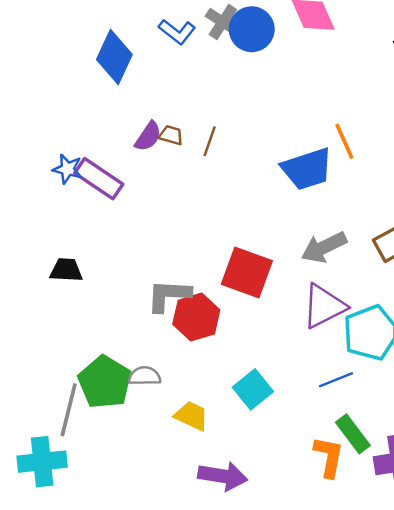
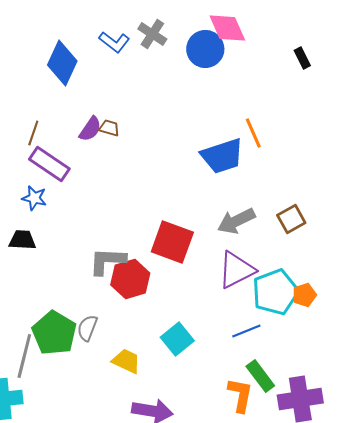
blue circle: (252, 29) -> (205, 49), moved
brown line: (210, 141) -> (33, 133), moved
blue star: (67, 169) -> (34, 198), moved
gray semicircle: (145, 376) -> (87, 328), turned -68

